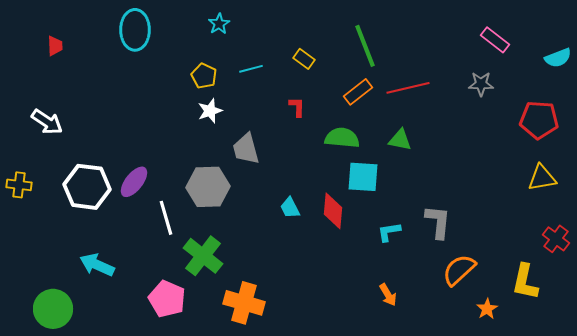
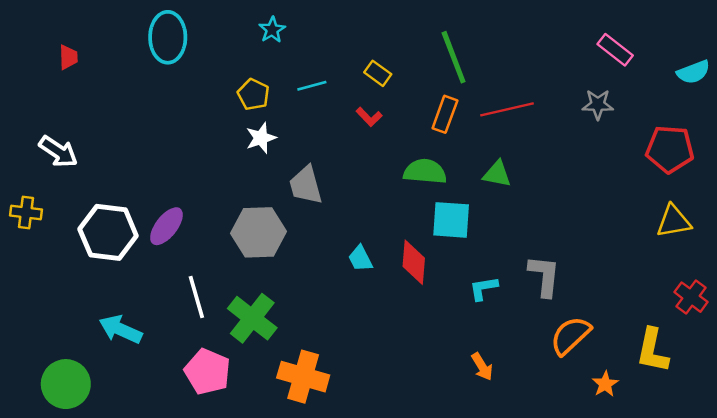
orange rectangle: (358, 92) -> (445, 114), turned -32
red L-shape: (297, 107) -> (369, 117), moved, turned 135
yellow cross: (19, 185) -> (26, 213), moved
white line: (166, 218) -> (196, 297), moved

